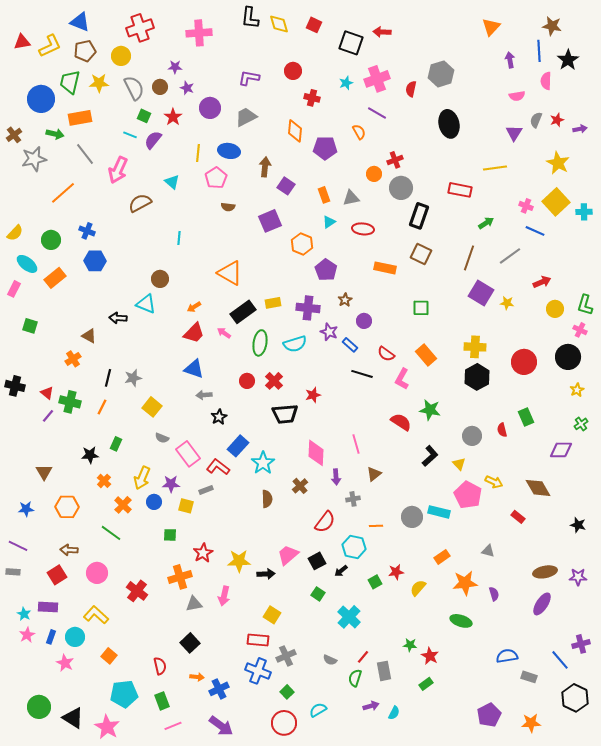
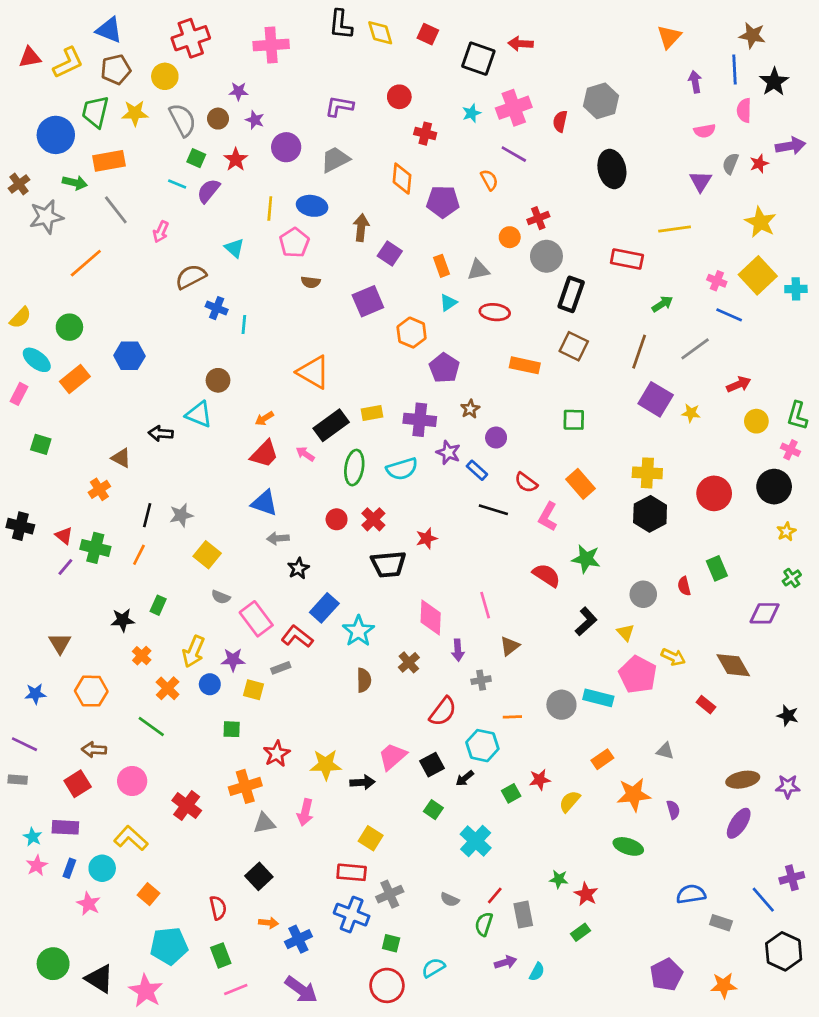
purple arrow: (580, 129) -> (790, 146), moved, size x1.5
pink arrow: (118, 170) -> (161, 232), size x0.6
blue cross: (87, 231) -> (217, 308), moved
green square: (287, 692) -> (391, 943), turned -32

